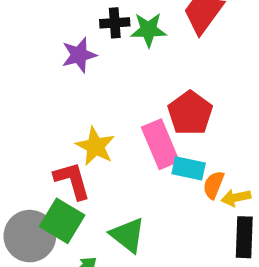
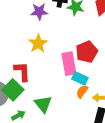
yellow star: (95, 146) -> (38, 44), moved
orange semicircle: (214, 185) -> (82, 92), moved

